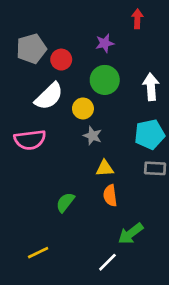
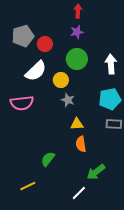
red arrow: (137, 19) -> (78, 11), moved
green semicircle: (65, 202) -> (48, 159), moved

